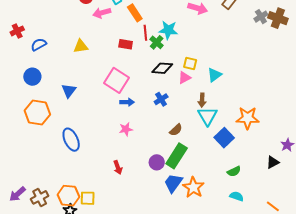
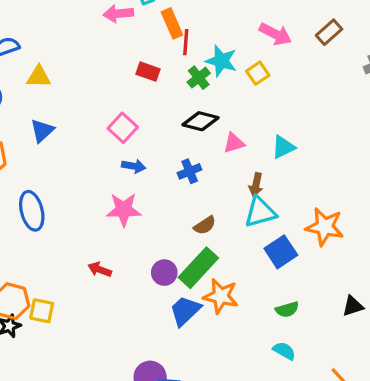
red line: (145, 33) -> (186, 42), moved
yellow triangle: (81, 46) -> (39, 77), moved
yellow square: (190, 63) -> (258, 73), moved, turned 32
pink square: (117, 80) -> (123, 128), size x0.7
cyan triangle: (208, 116) -> (260, 212), turned 35
pink star: (126, 129) -> (124, 210), size x1.5
red arrow: (118, 167) -> (100, 269), turned 120
orange star: (193, 187) -> (221, 296), moved, turned -30

